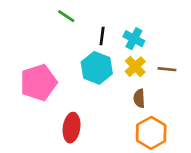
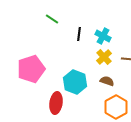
cyan hexagon: (97, 68) -> (75, 82), moved
brown semicircle: (139, 98) -> (107, 81), turned 112

